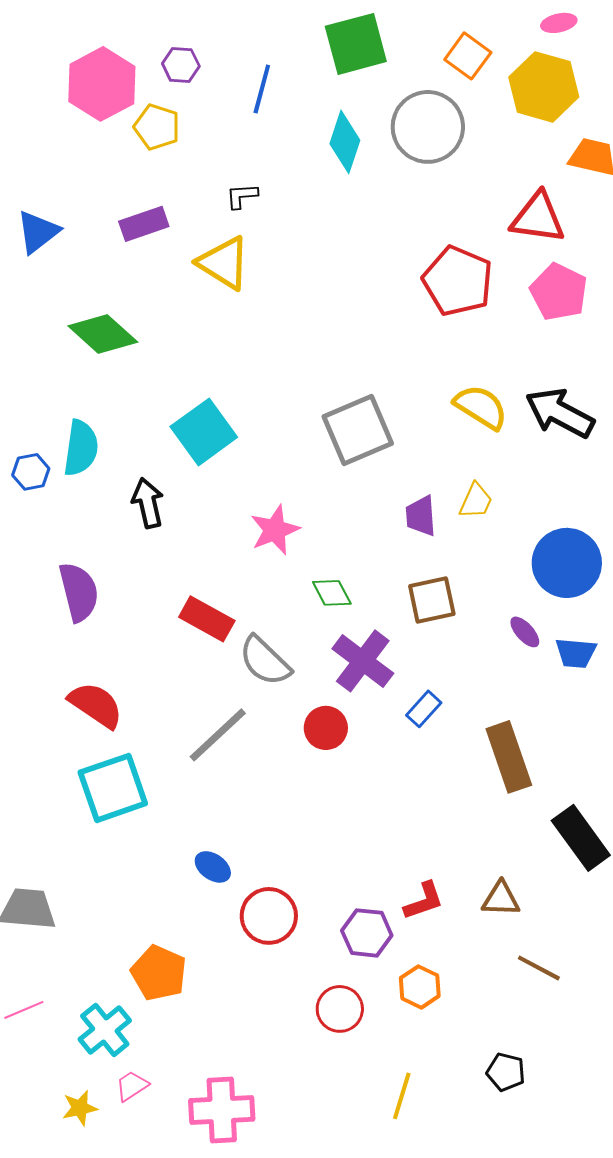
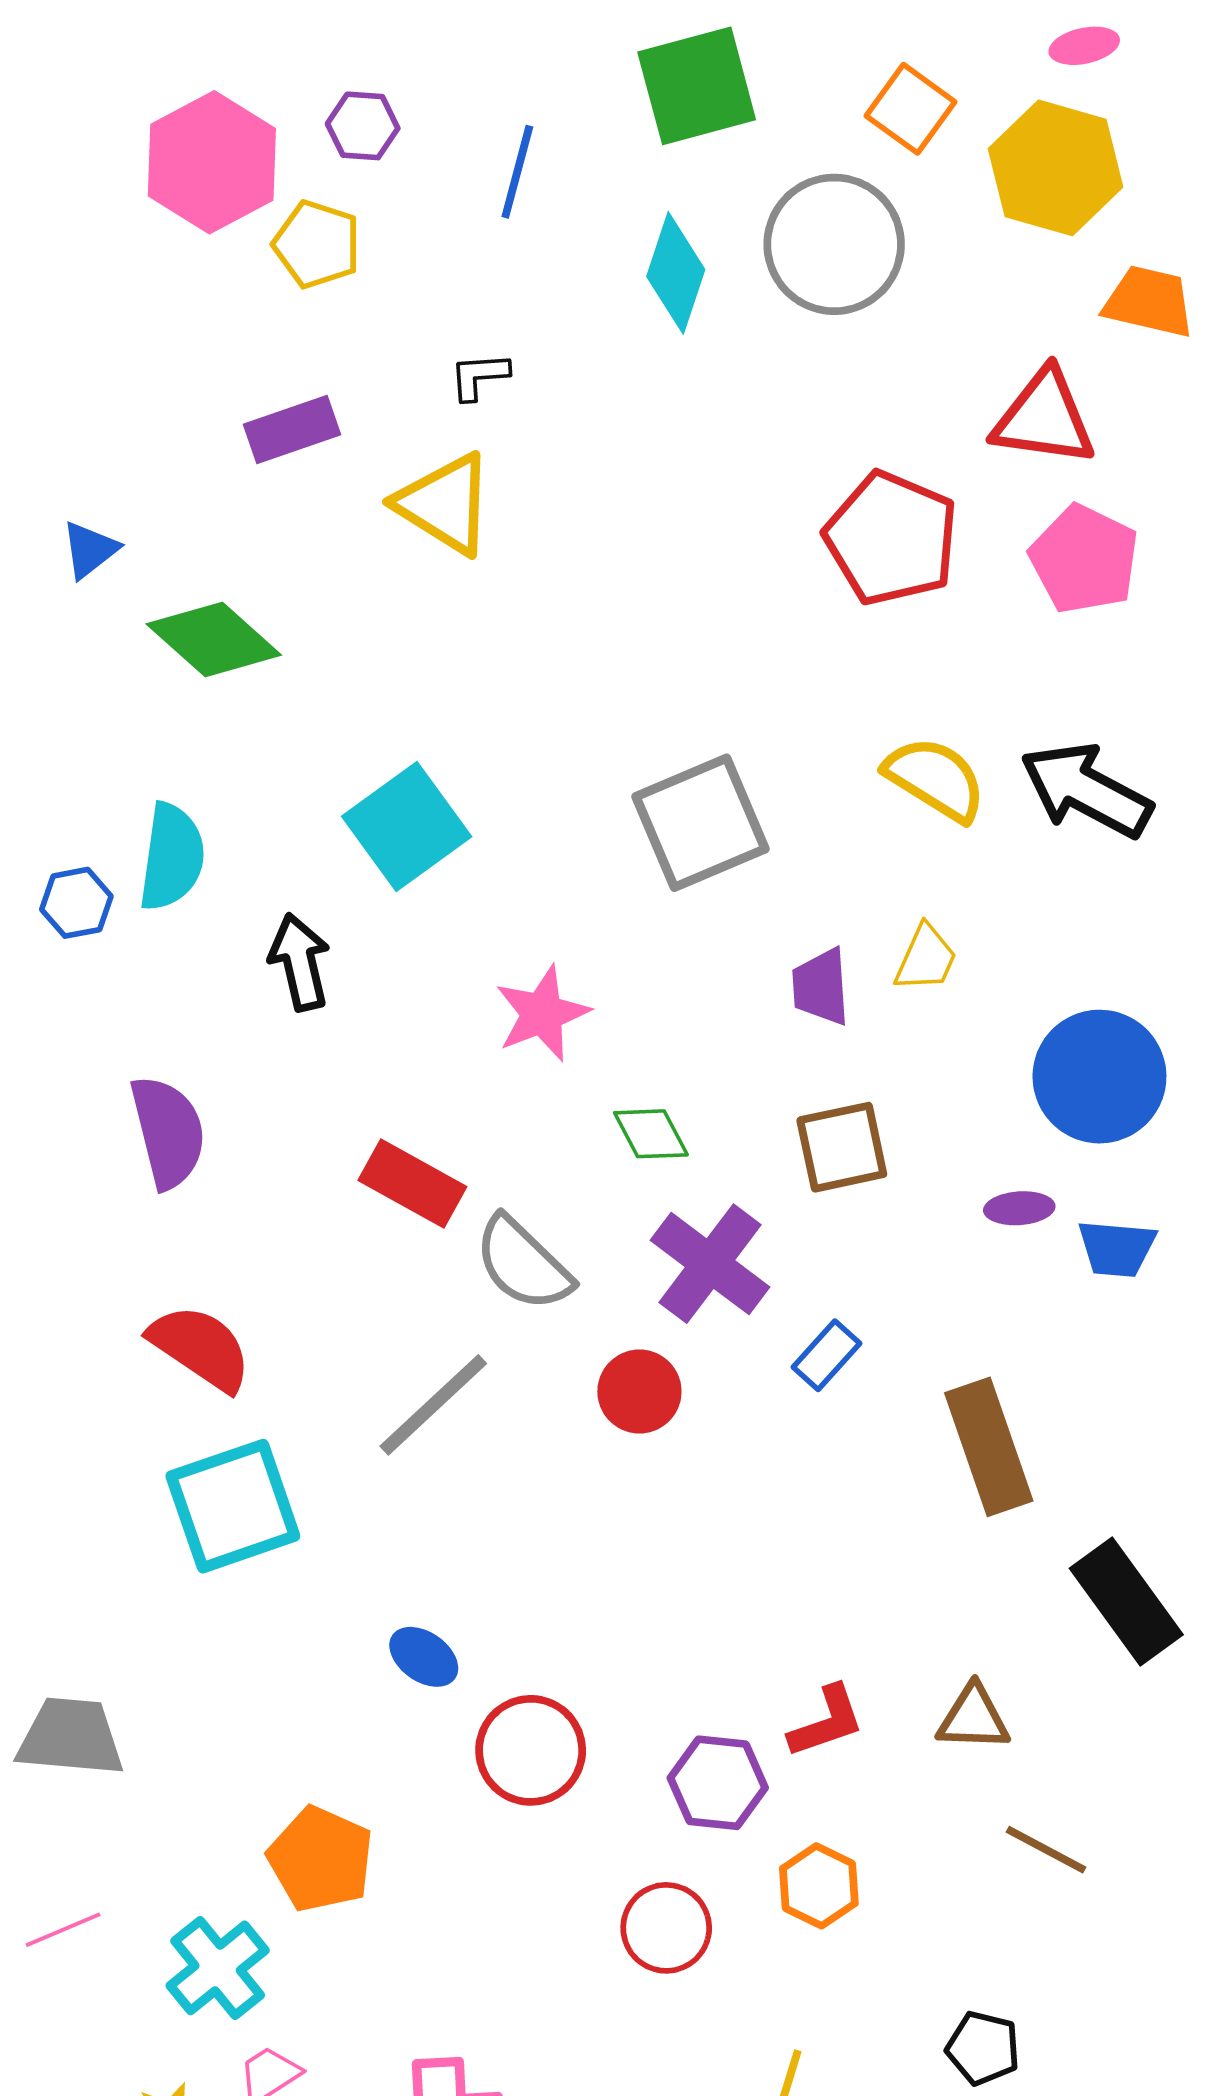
blue triangle: (38, 232) -> (90, 550), moved, size x0.7
purple ellipse: (525, 632) -> (1019, 1208), turned -52

